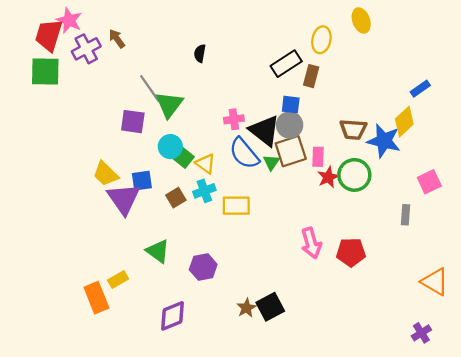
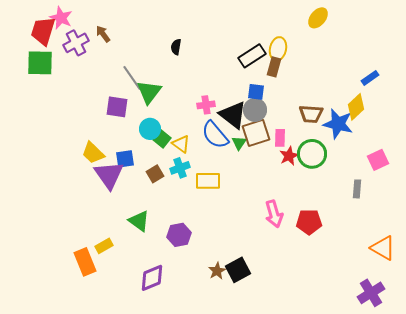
yellow ellipse: (361, 20) -> (318, 18), turned 60
yellow ellipse: (321, 40) -> (278, 49), moved
purple cross: (421, 333) -> (371, 293), size x1.5

